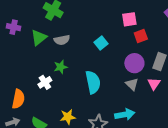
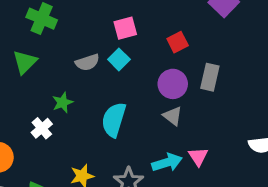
pink square: (129, 19) -> (125, 28), moved
gray semicircle: (62, 40) -> (87, 62), moved
cyan semicircle: (93, 82) -> (114, 120), turned -145
pink triangle: (154, 84) -> (198, 157), moved

